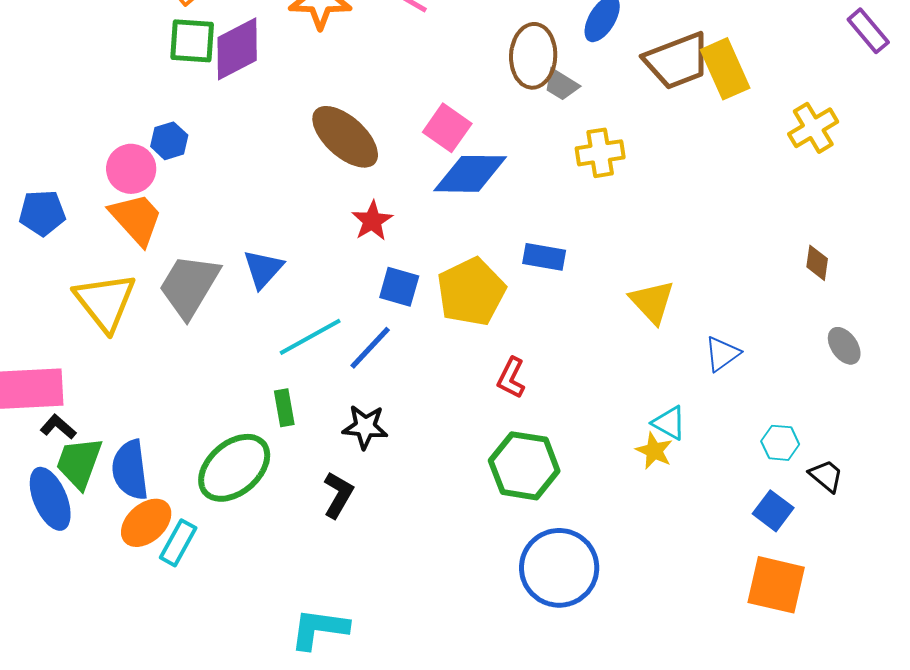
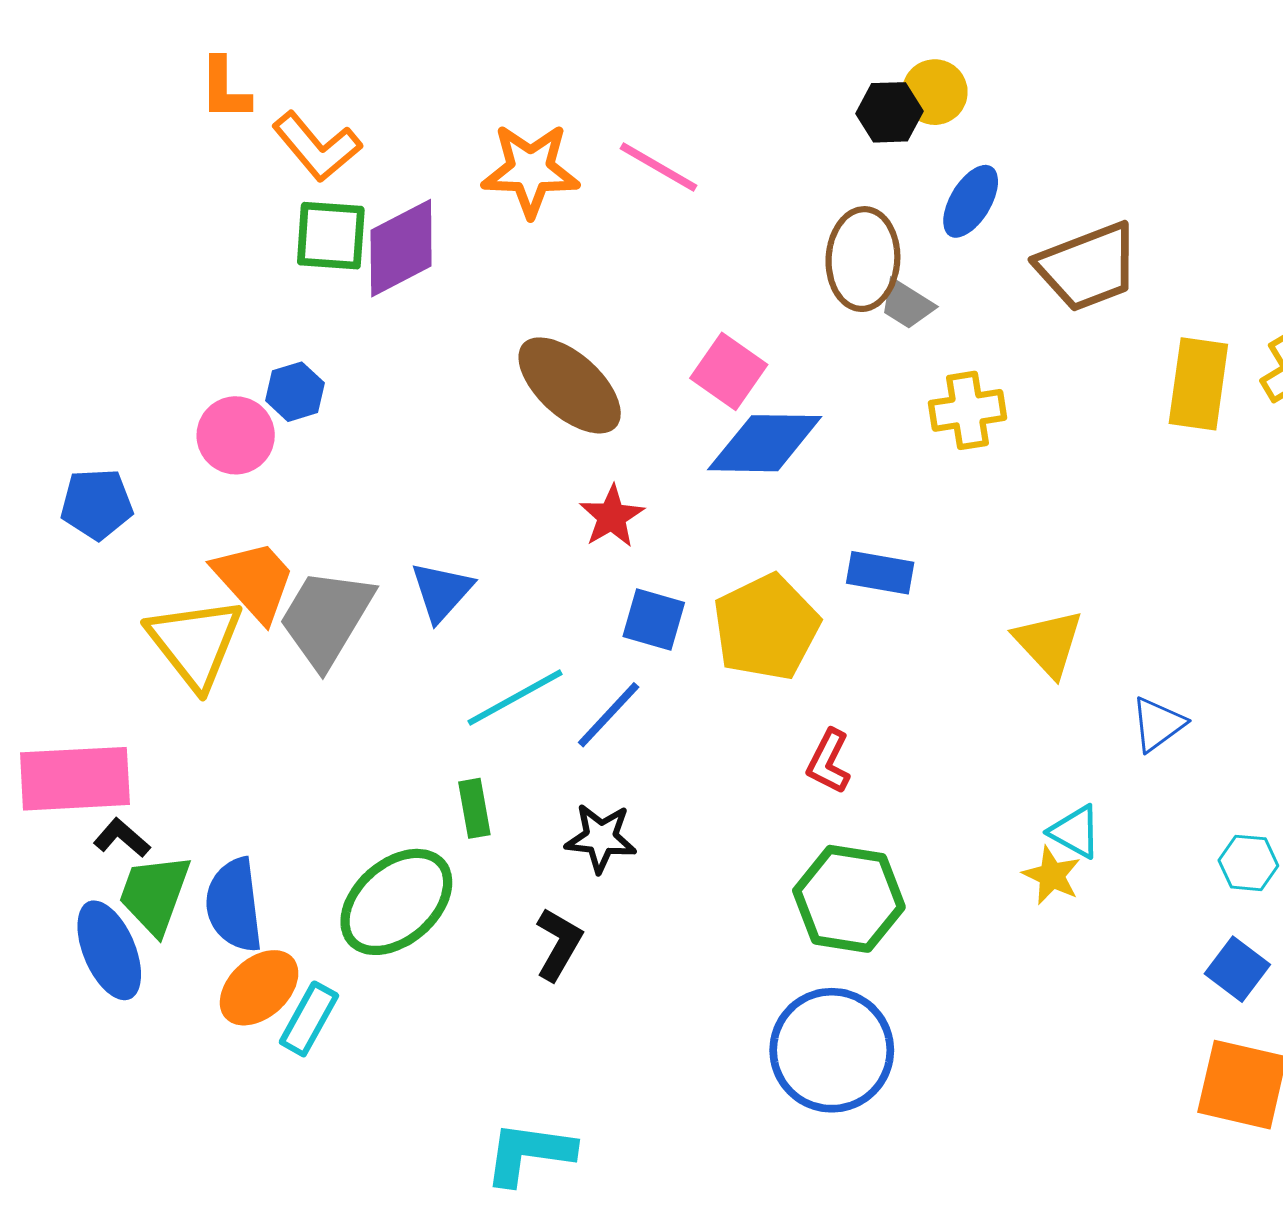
yellow rectangle: (725, 69) -> (1198, 384), moved, turned 32
orange trapezoid: (136, 219) -> (254, 580), moved
blue circle: (559, 568) -> (832, 1050), moved

